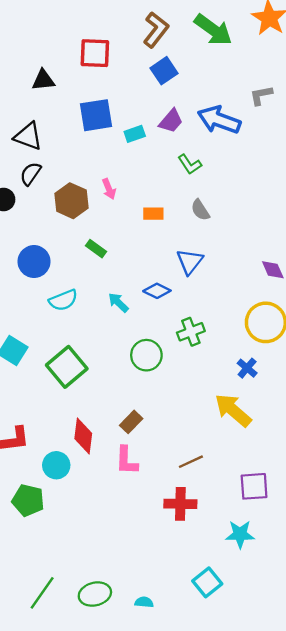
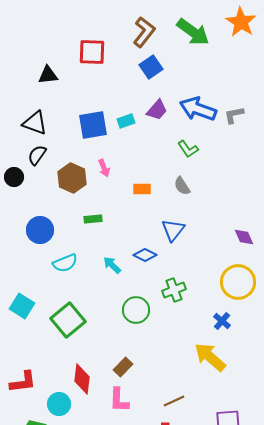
gray L-shape: (261, 95) -> (234, 115), moved
blue square: (96, 115) -> (93, 125), moved
green L-shape: (190, 164) -> (188, 149), moved
green rectangle: (96, 249) -> (93, 219), turned -42

